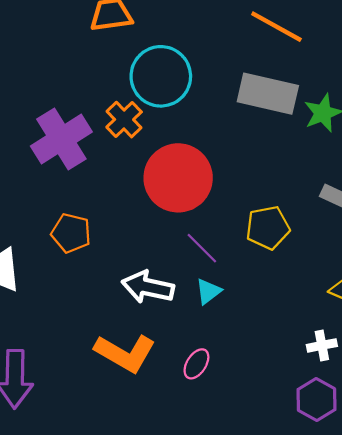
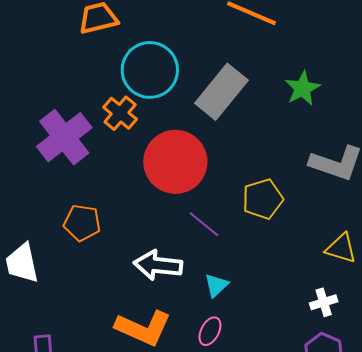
gray rectangle: (268, 94) -> (221, 92), moved, turned -58
cyan triangle: (208, 291) -> (216, 285), moved

